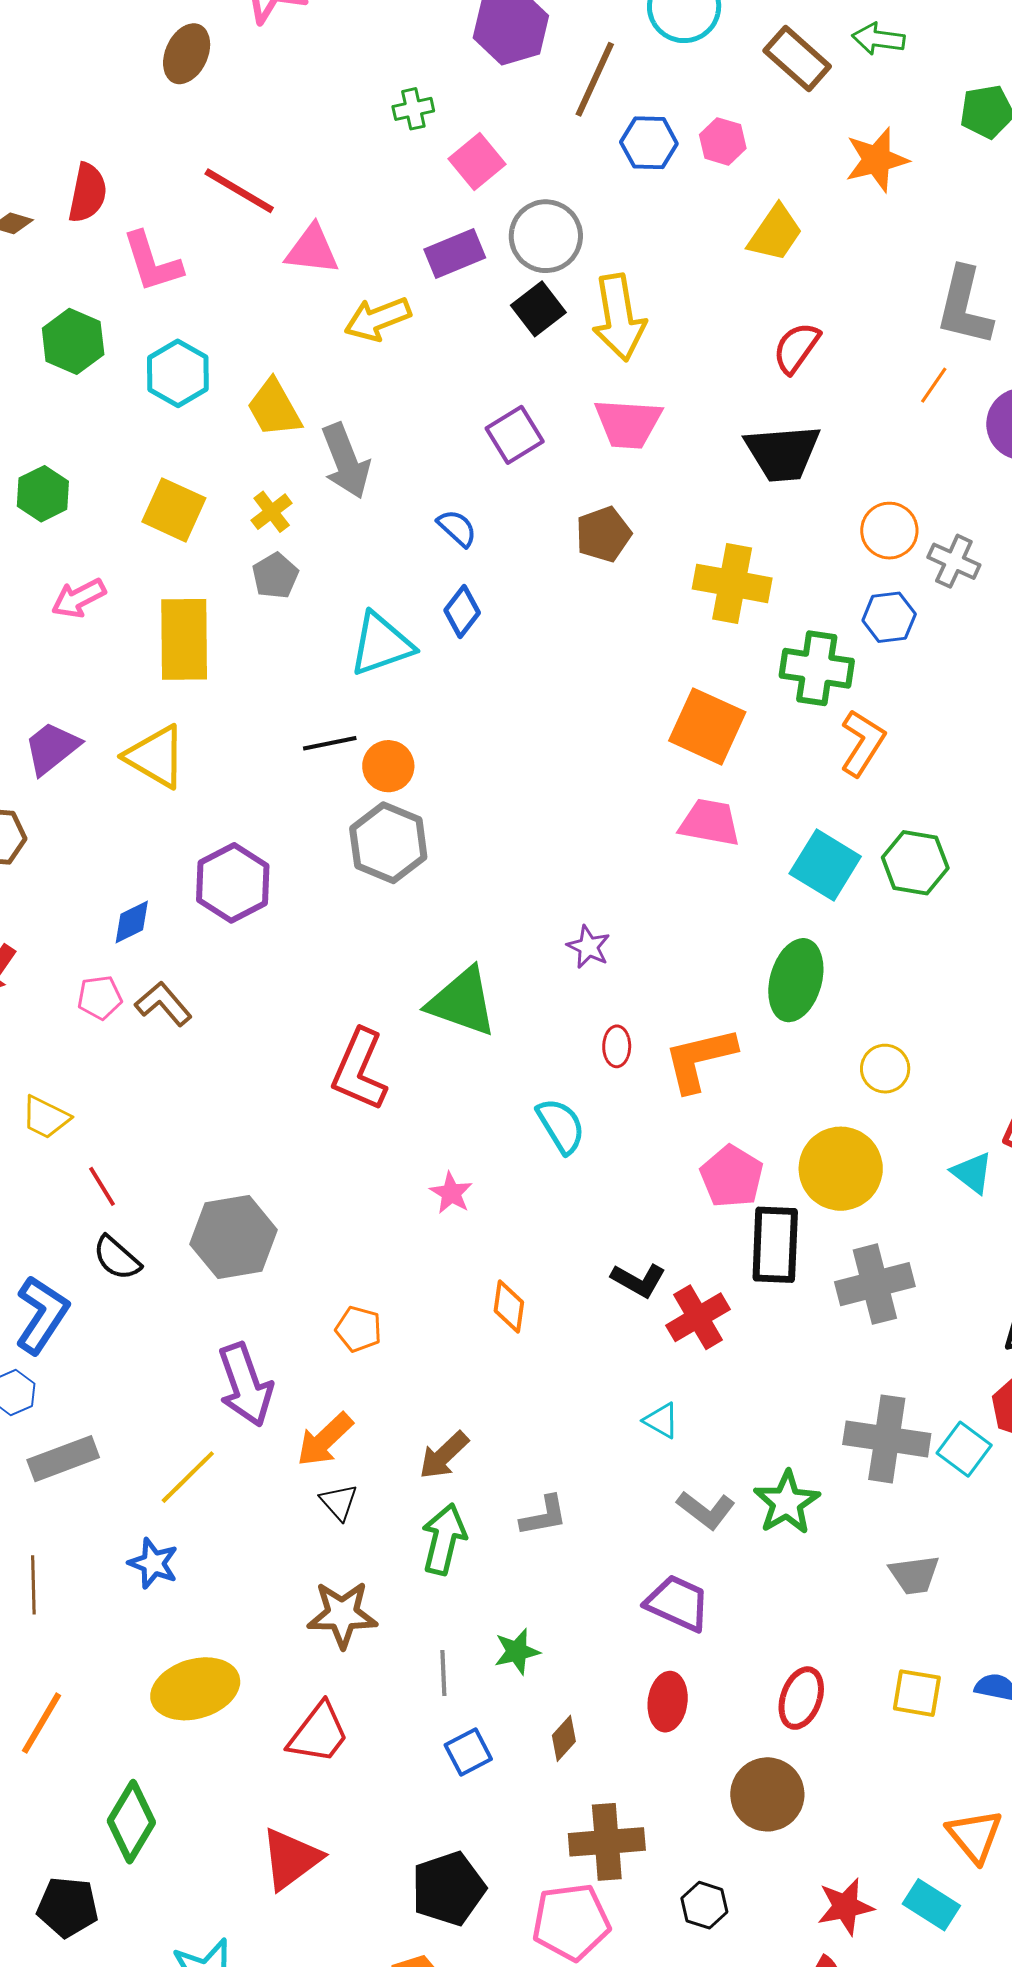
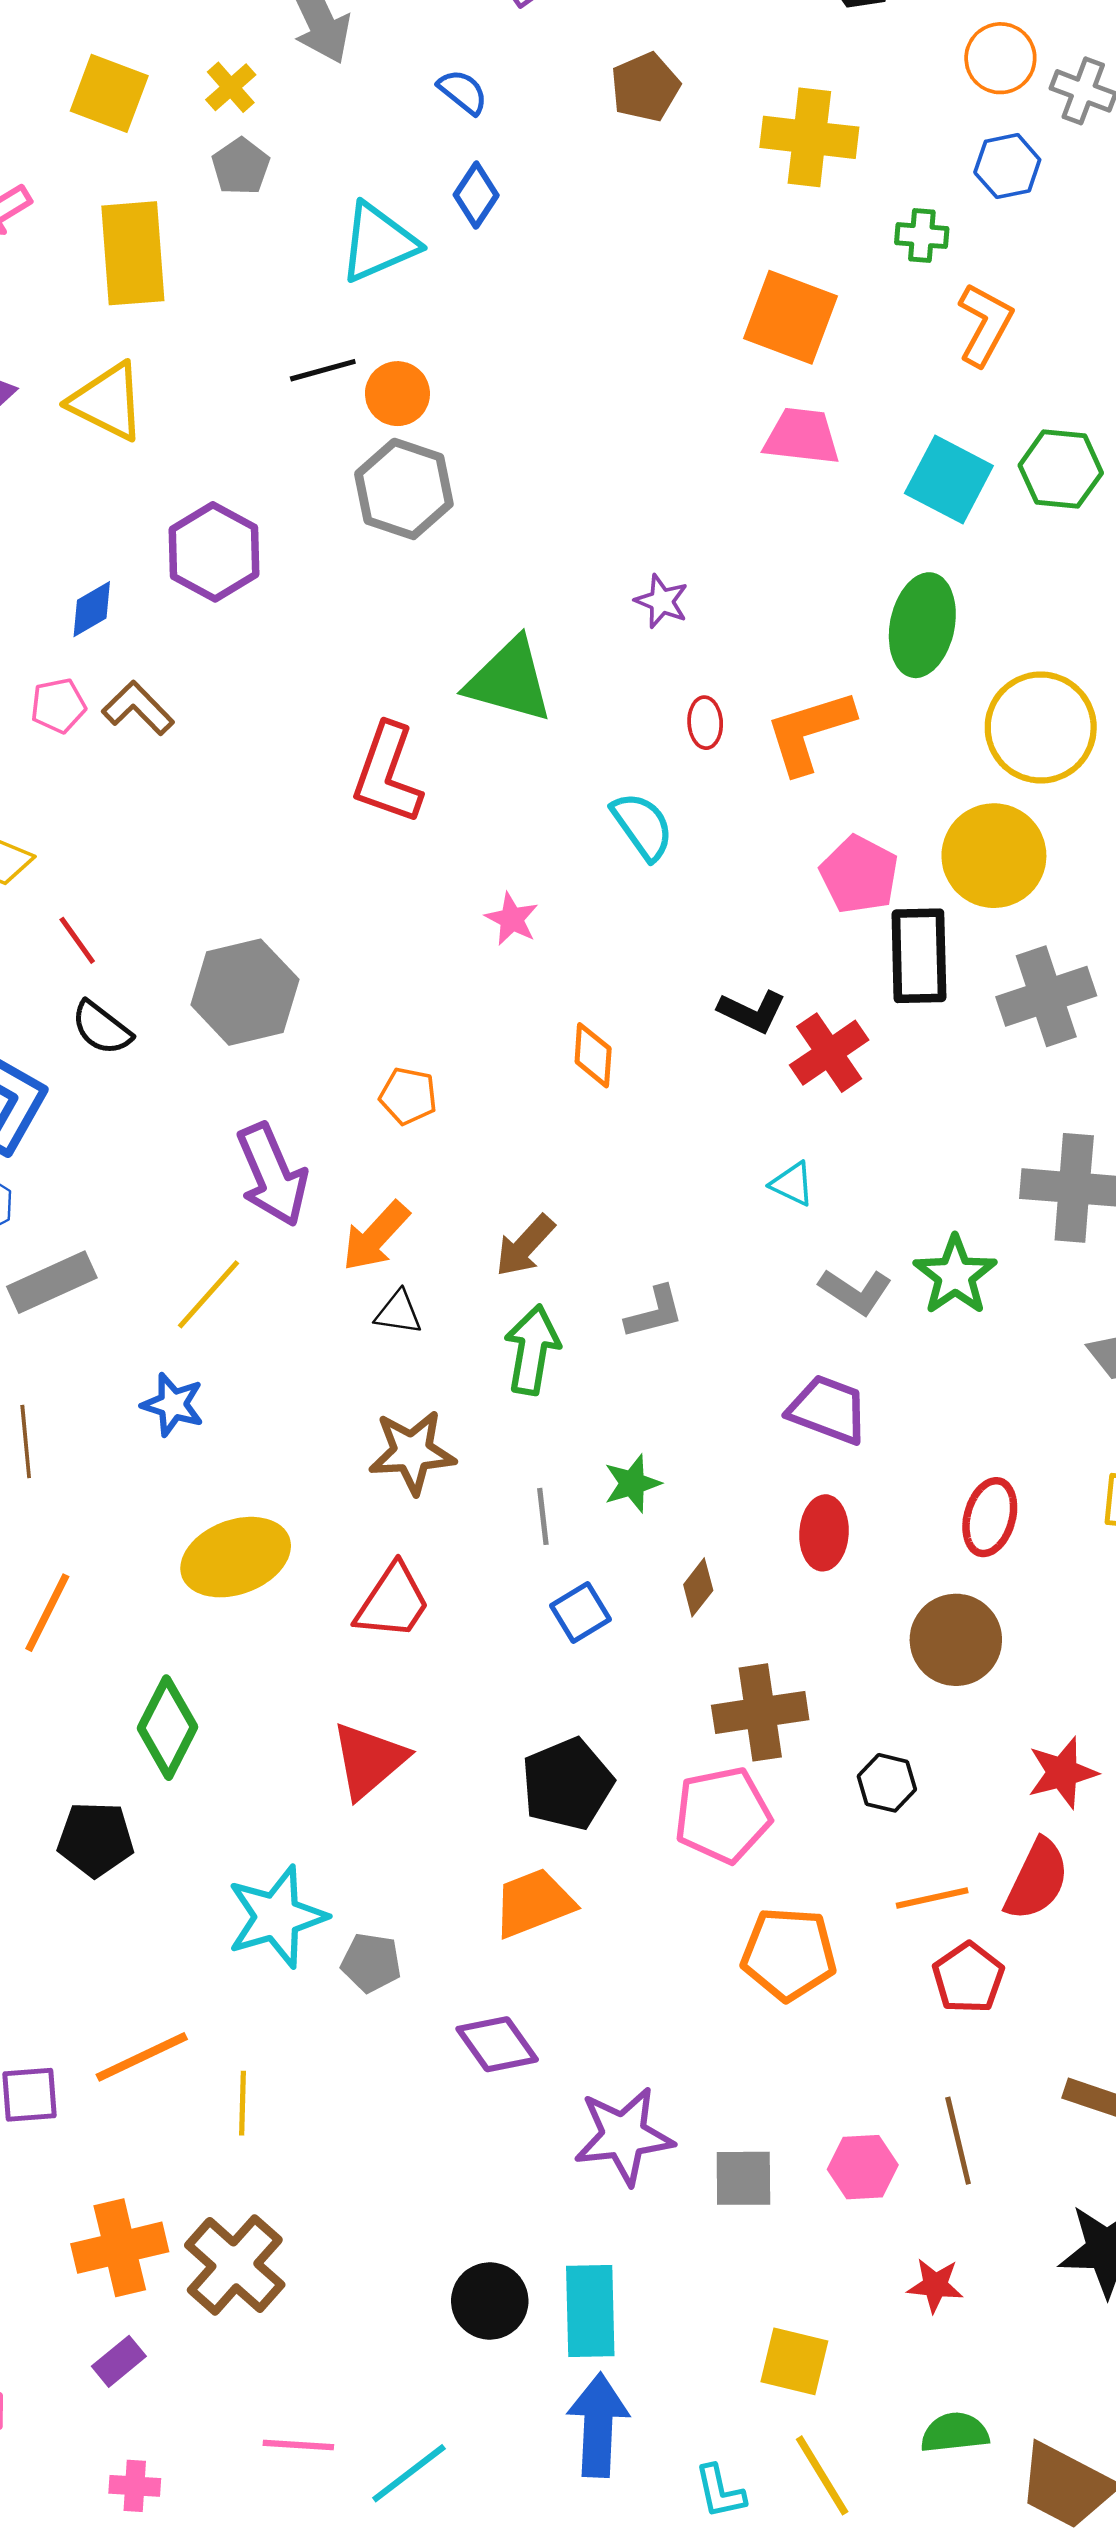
green cross: (817, 668) -> (922, 236), size x0.6
yellow circle: (885, 1069) -> (1041, 727), size x1.8
black triangle: (339, 1502) -> (398, 1313), turned -36

